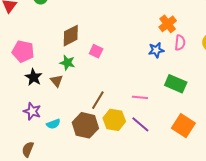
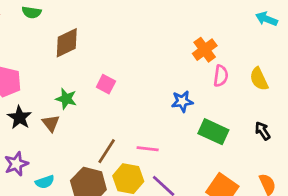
brown diamond: (71, 36) -> (67, 43), moved
blue star: (156, 50) -> (182, 101), moved
pink line: (140, 97) -> (148, 149), moved
purple star: (32, 111) -> (16, 164), turned 30

